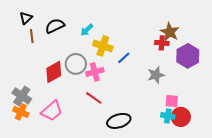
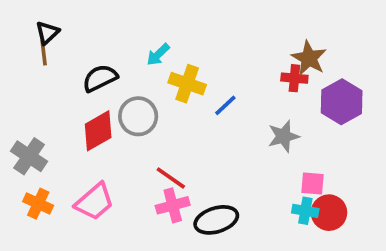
black semicircle: (55, 26) -> (100, 78), moved
brown line: (32, 36) -> (44, 53), moved
pink cross: (95, 72) -> (173, 205), moved
gray cross: (22, 96) -> (29, 156), moved

